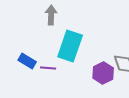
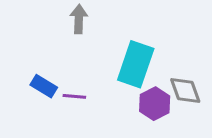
cyan rectangle: (70, 46) -> (136, 64), moved

